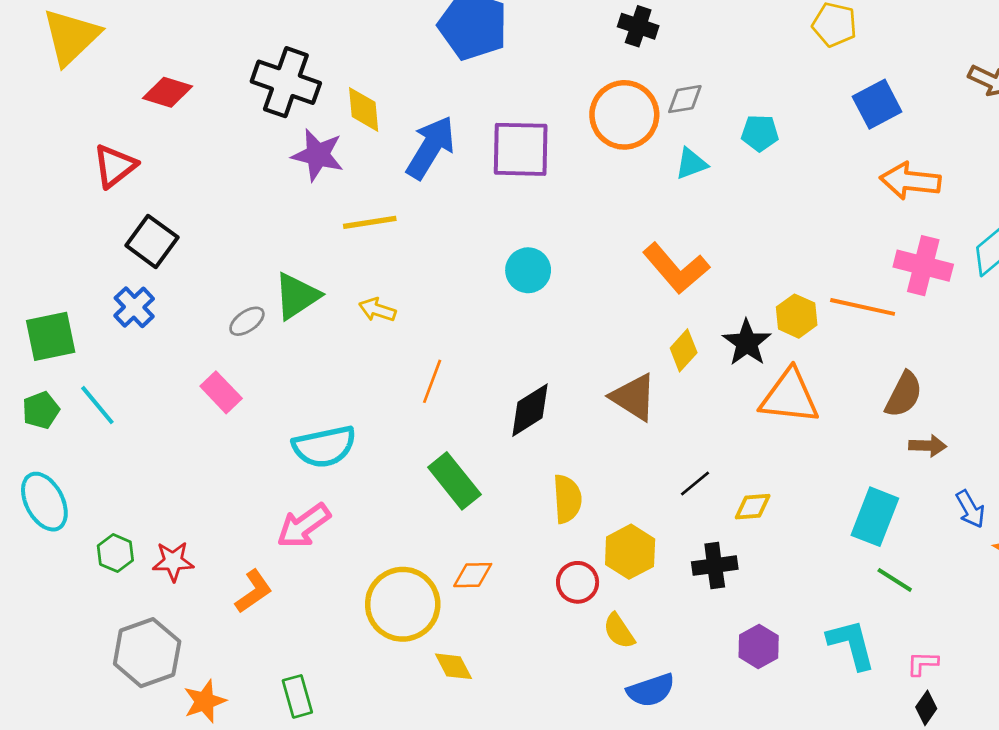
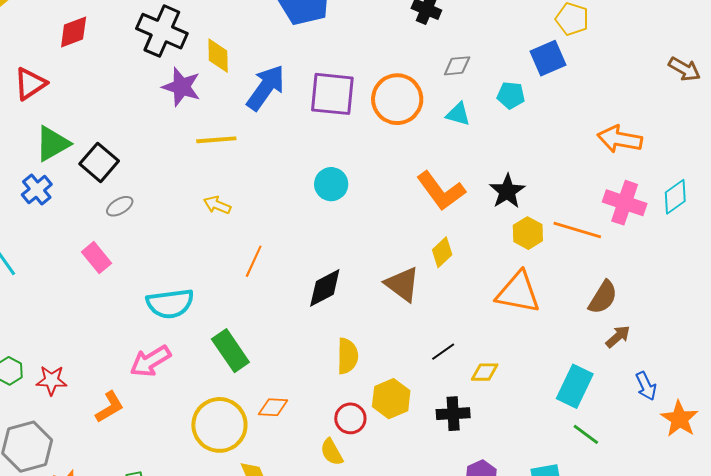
red diamond: (168, 92) -> (74, 32), turned -42
blue square: (877, 104) -> (548, 58), moved
orange circle: (624, 115) -> (397, 99), moved
cyan triangle: (691, 164) -> (458, 114), turned 32
black square: (152, 241) -> (99, 162), moved
green triangle: (297, 296) -> (53, 144), moved
black star: (747, 343) -> (507, 191), moved
brown arrow: (928, 446) -> (618, 337), turned -48
green rectangle: (454, 481) -> (230, 351), moved
yellow semicircle: (619, 631) -> (332, 452), moved

